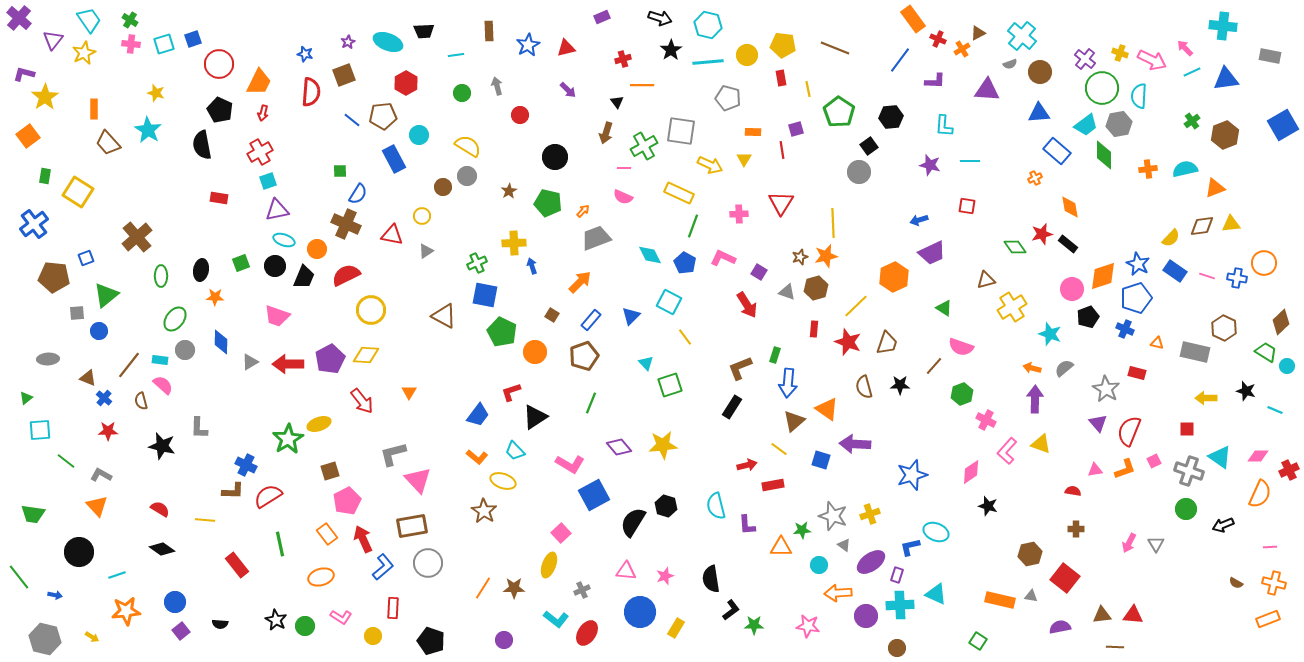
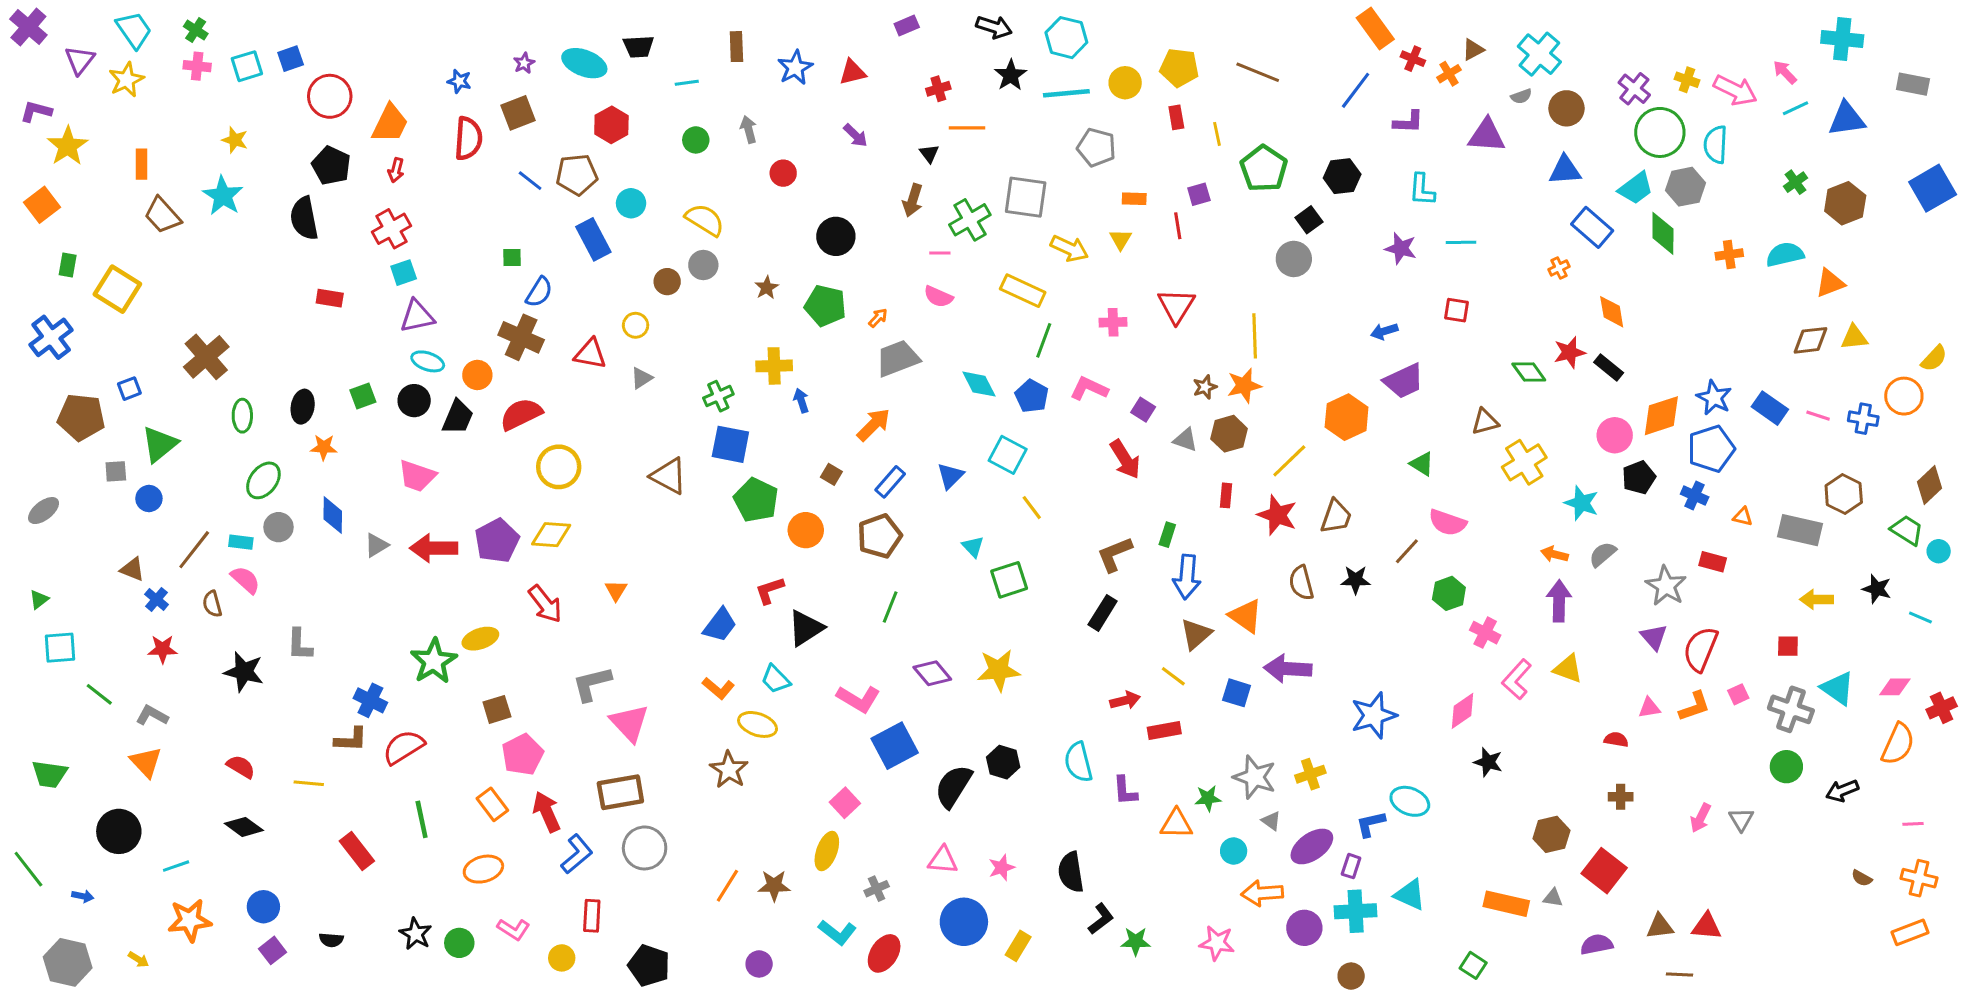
yellow semicircle: (1171, 238) -> (1934, 358), moved
gray ellipse: (48, 359) -> (44, 511), moved, turned -35

